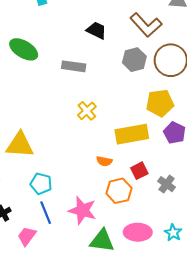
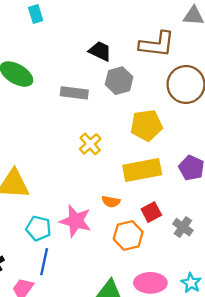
brown L-shape: (146, 25) -> (157, 44), turned -40
gray hexagon: (134, 60) -> (119, 81), moved
yellow pentagon: (160, 103) -> (146, 125), moved
pink star: (82, 210) -> (76, 221), moved
blue line: (46, 213) -> (44, 262), turned 35

